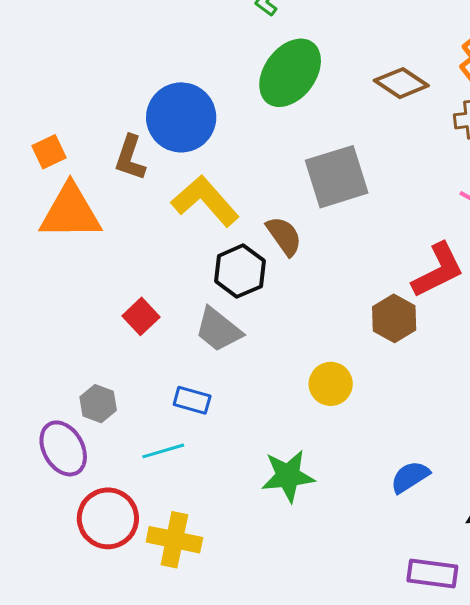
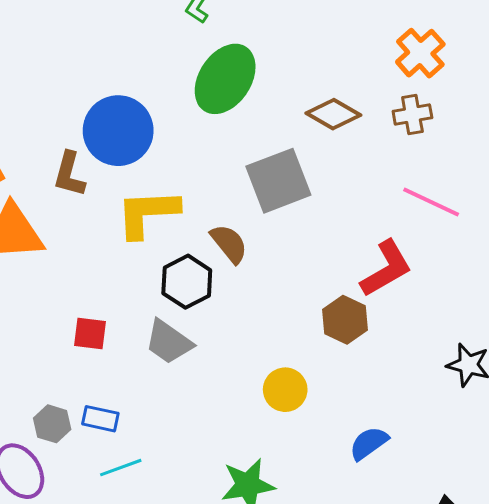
brown diamond: (401, 83) -> (333, 114), moved
yellow L-shape: (205, 201) -> (148, 213), turned -48
red square: (141, 316) -> (90, 333), turned -36
blue rectangle: (192, 400) -> (100, 419), moved
blue semicircle: (410, 477) -> (369, 443), moved

